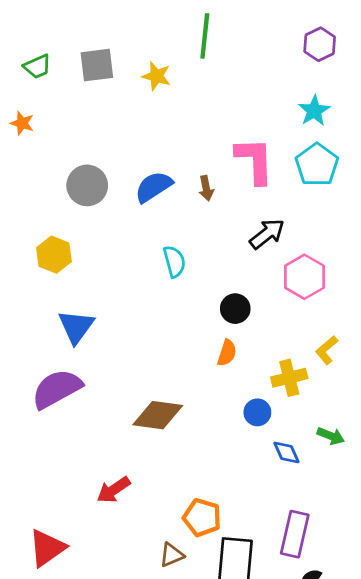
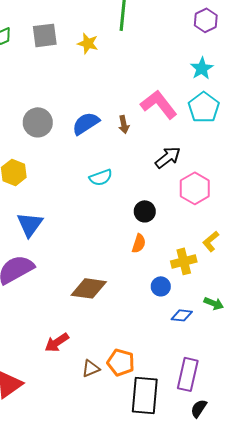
pink L-shape: (255, 161) -> (159, 104), turned -36
cyan semicircle: (174, 262) -> (101, 177), turned 85
blue diamond: (286, 452) -> (182, 315), turned -60
brown triangle: (172, 555) -> (91, 368), moved

